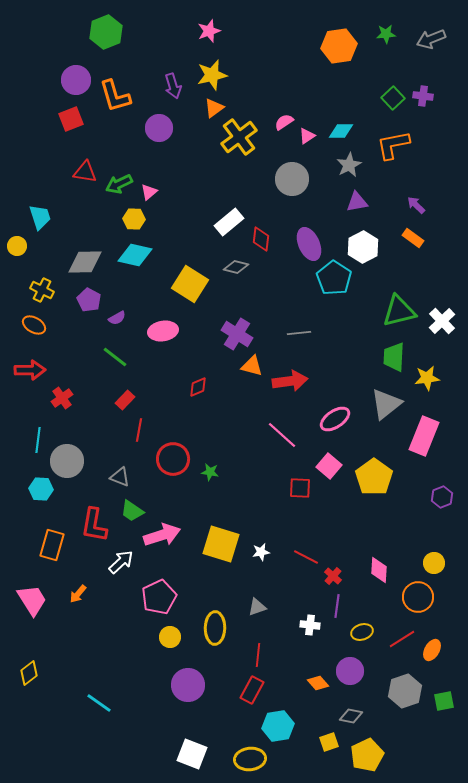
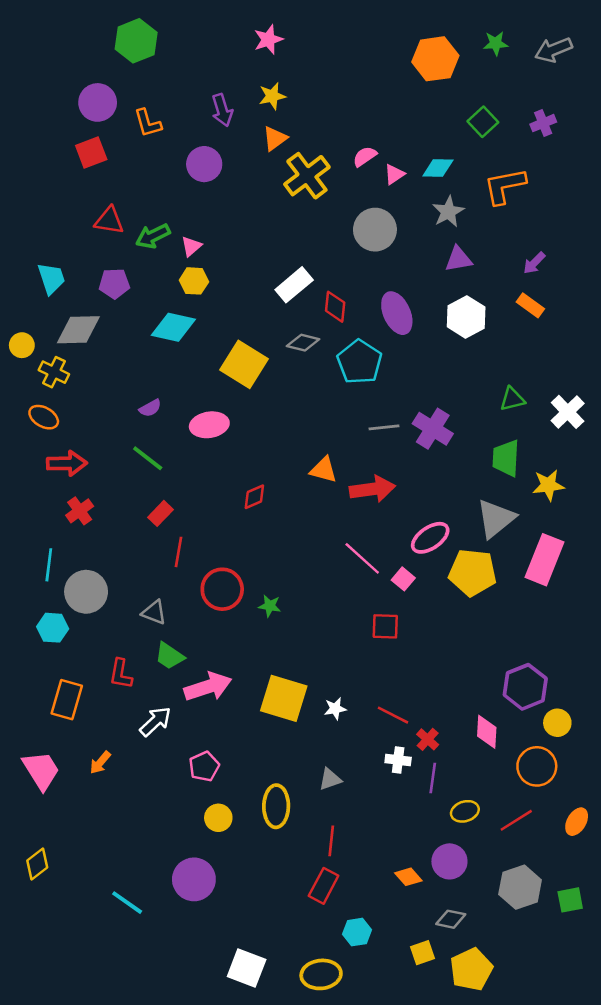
yellow star: (212, 75) -> (272, 96), size x0.7
orange L-shape: (115, 96) -> (148, 123), size x0.7
purple cross: (423, 96) -> (543, 123), turned -30
green square: (393, 98) -> (483, 122), moved
purple arrow: (416, 205) -> (534, 263), turned -90
yellow hexagon: (134, 219) -> (194, 281), moved
yellow circle: (17, 246) -> (22, 345), moved
gray diamond: (85, 262) -> (78, 330), moved
cyan pentagon: (334, 278) -> (360, 362), moved
purple pentagon: (89, 300) -> (114, 284), moved, turned -30
green triangle: (399, 311) -> (512, 399), size x0.6
purple cross: (237, 334) -> (433, 429), moved
red arrow: (30, 370) -> (67, 463), moved
pink square: (329, 466) -> (403, 579), moved, size x0.7
yellow pentagon: (374, 477) -> (473, 572), moved, turned -30
purple hexagon: (442, 497) -> (525, 687), moved, size x1.6
red L-shape: (94, 525) -> (121, 674), size x0.7
pink pentagon: (159, 597) -> (204, 766), size x0.7
white cross: (310, 625) -> (398, 760), moved
orange ellipse: (432, 650) -> (577, 822), moved
purple circle: (188, 685) -> (194, 879), moved
cyan hexagon: (278, 726) -> (357, 932), size x0.7

